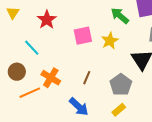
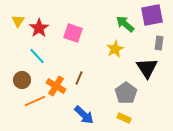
red star: (47, 20) -> (39, 28), moved
pink square: (83, 36) -> (73, 33), moved, turned 30
brown line: (87, 78) -> (79, 78), moved
yellow rectangle: (119, 110) -> (124, 118), turned 64

